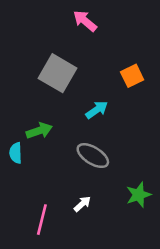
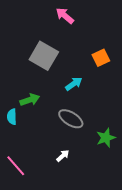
green star: (139, 195) -> (106, 138), moved
pink line: (42, 220) -> (16, 166), moved, turned -55

